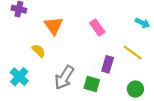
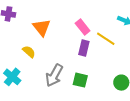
yellow line: (133, 53) -> (106, 39), moved
purple rectangle: (108, 64) -> (84, 48), moved

